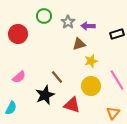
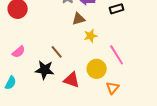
yellow circle: (91, 86) -> (97, 69), moved
black star: (45, 95) -> (45, 70), turned 30

